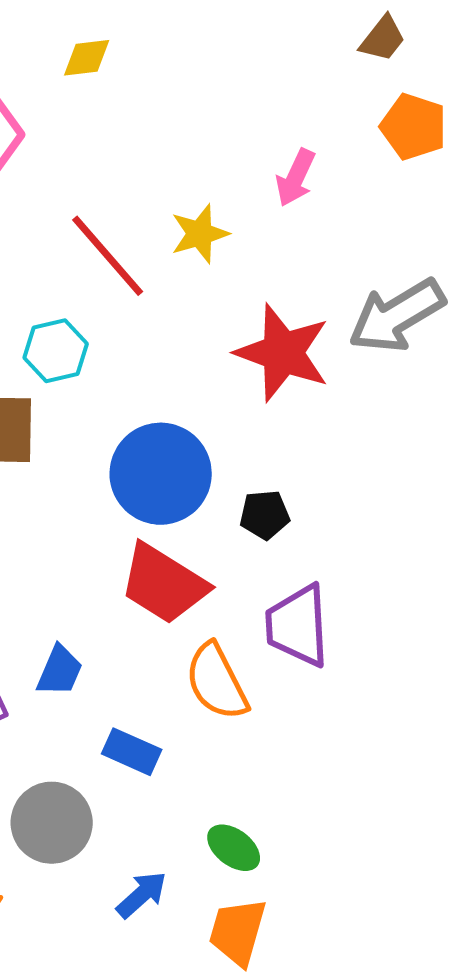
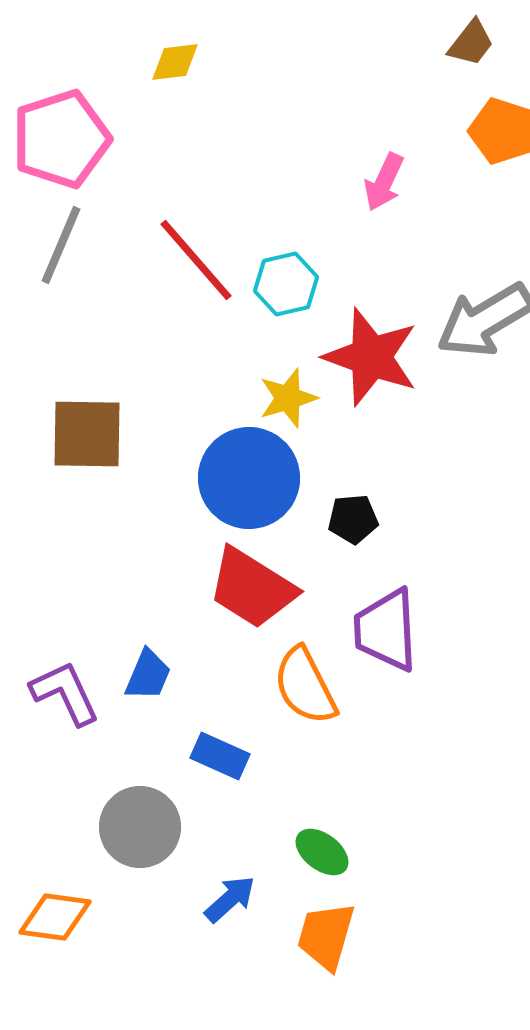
yellow star: (200, 234) -> (288, 398), moved
cyan hexagon: (56, 351) -> (286, 284), moved

